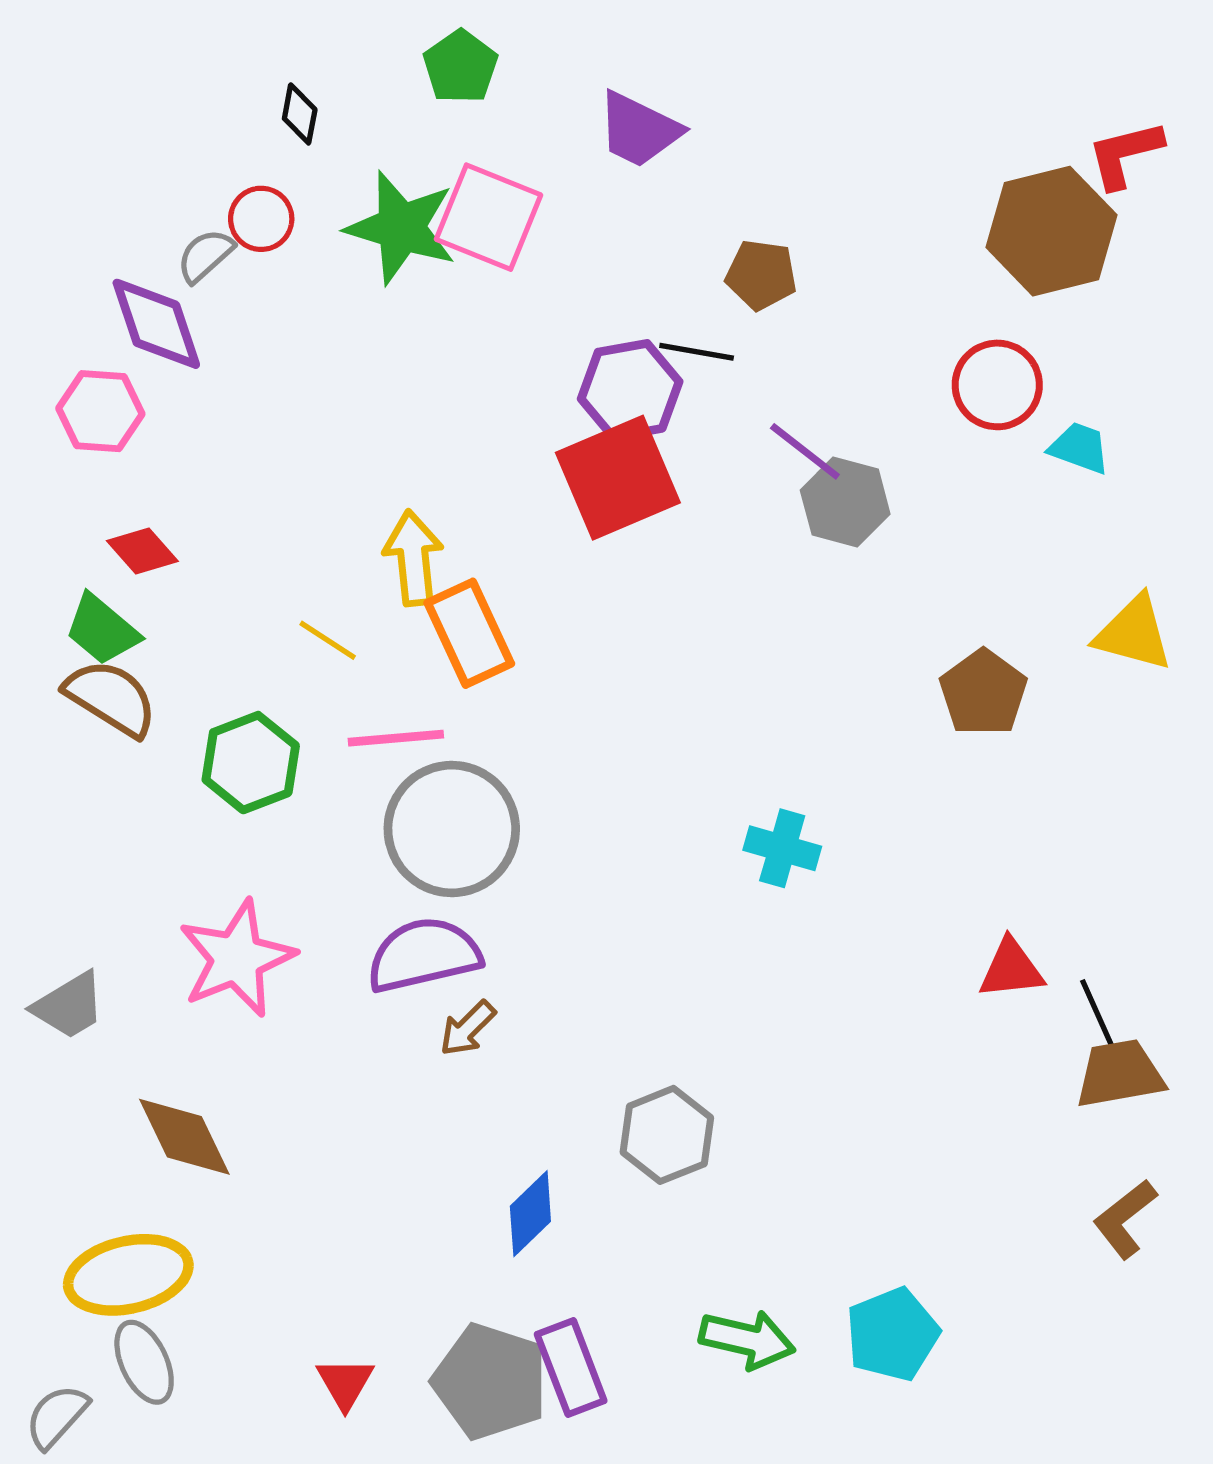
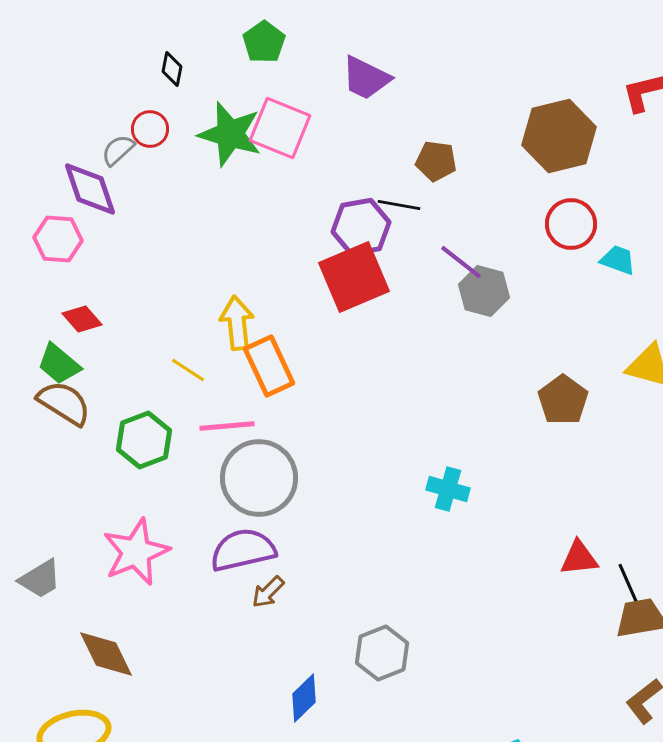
brown hexagon: (1051, 231) -> (559, 136), moved

